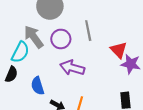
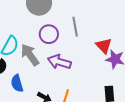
gray arrow: (34, 37) -> (30, 55), moved
blue semicircle: (38, 86) -> (17, 83), moved

